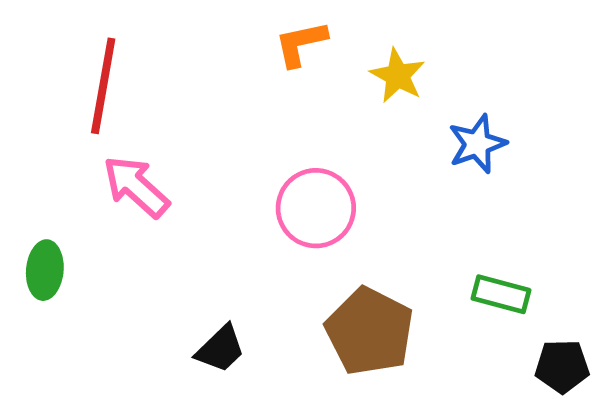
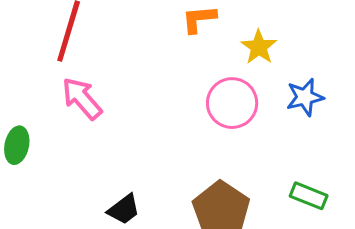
pink circle: (316, 208) -> (232, 103), moved

